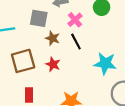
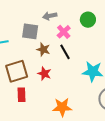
red rectangle: (29, 95) -> (22, 95), moved

